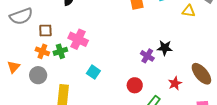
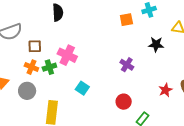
black star: (165, 48) -> (156, 44), moved
purple cross: (147, 56) -> (127, 65), moved
red star: (175, 83) -> (165, 90), moved

